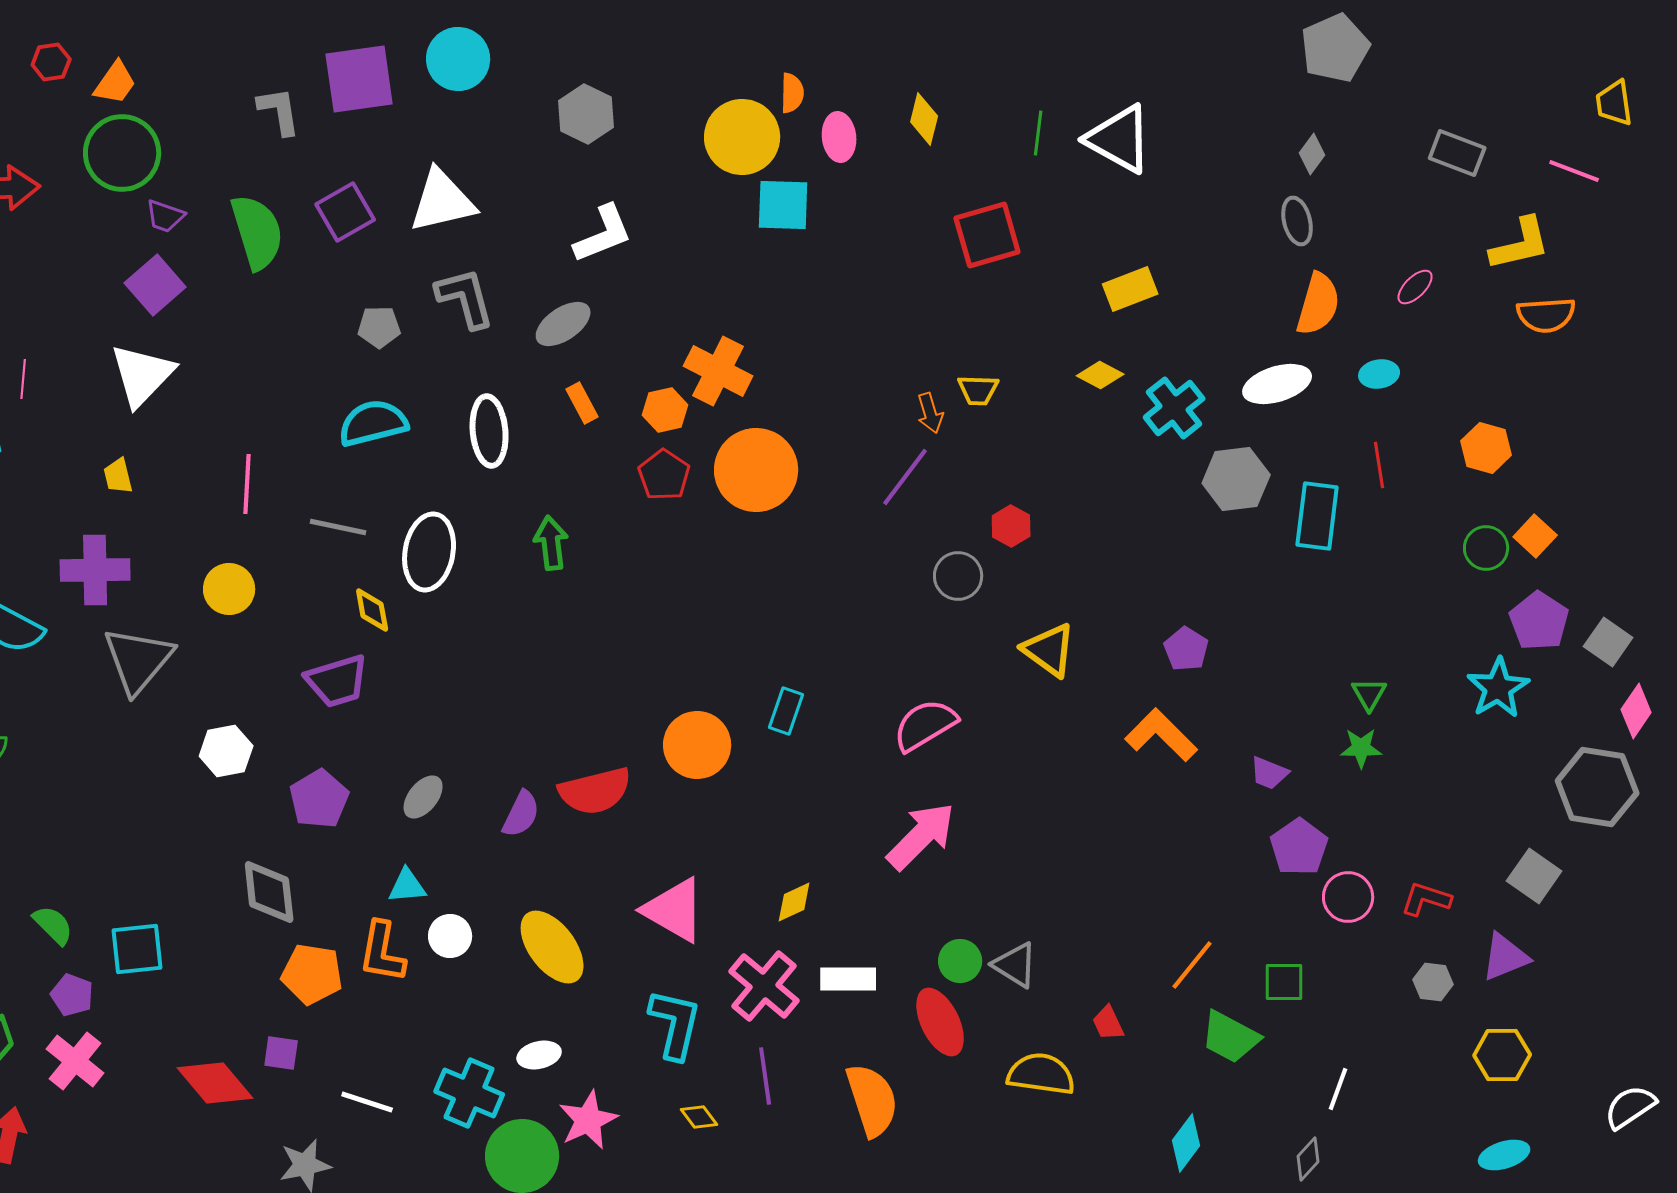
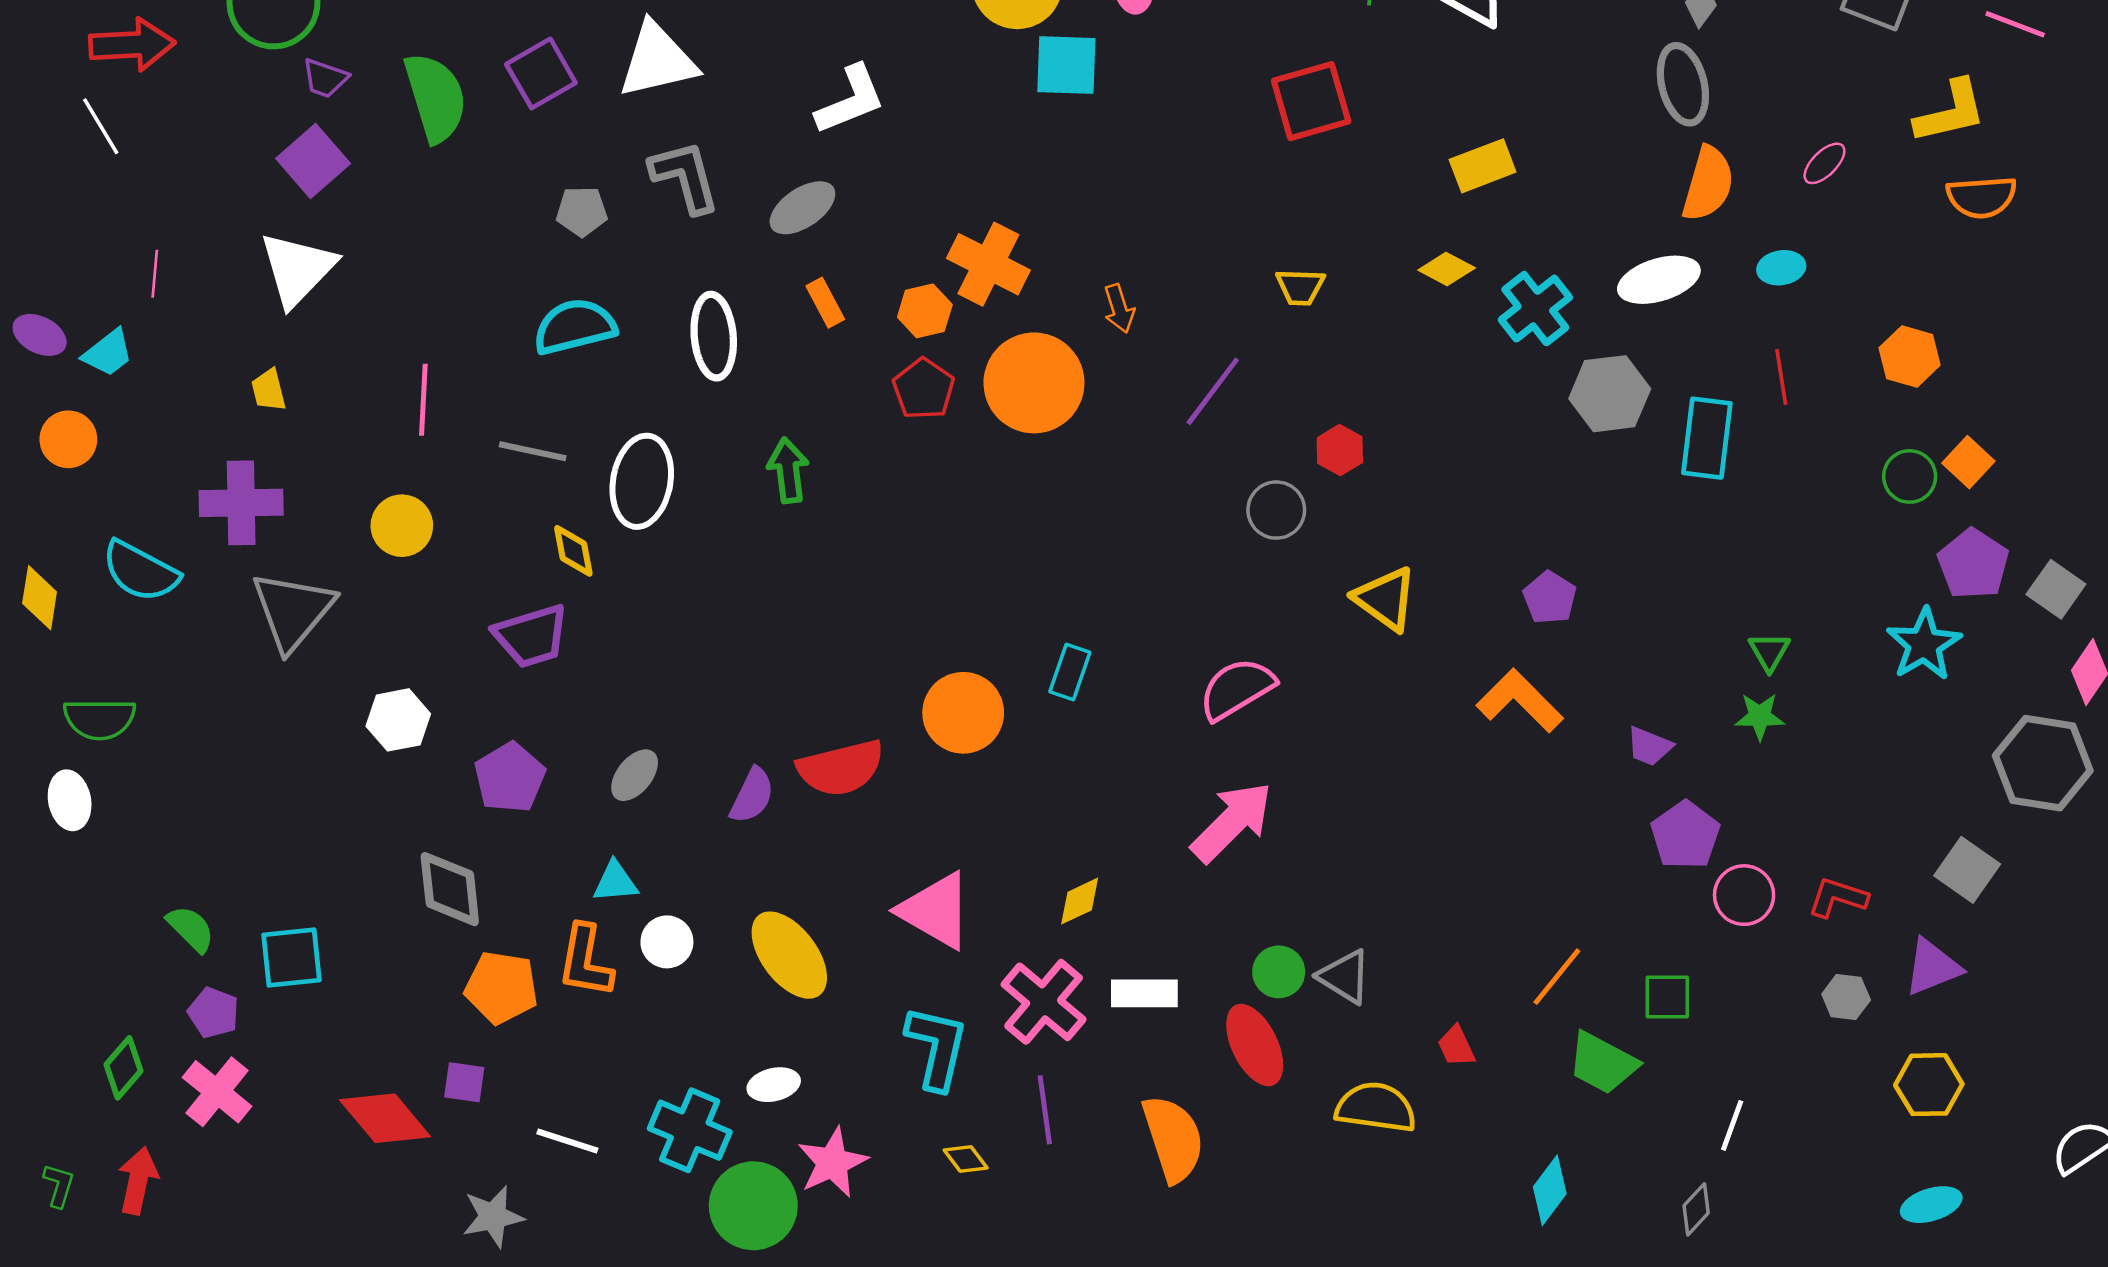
gray ellipse: (1297, 221) -> (1683, 84), size x1.4
orange arrow: (930, 413) -> (1119, 309), moved

